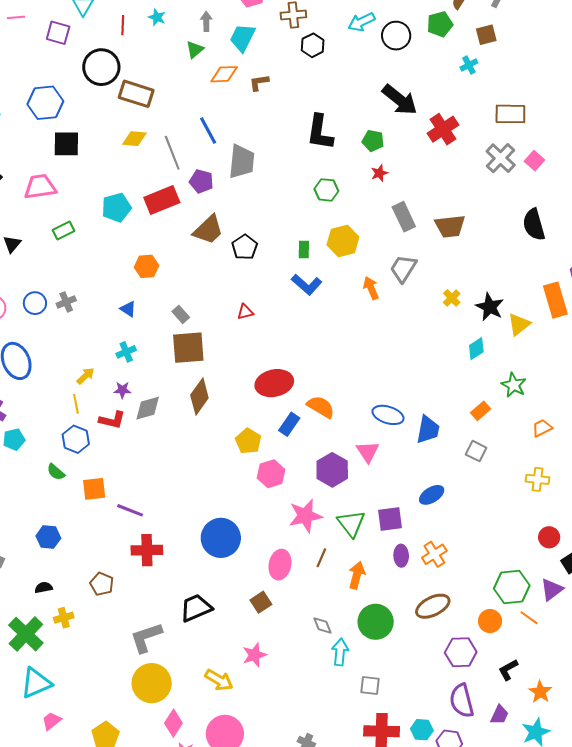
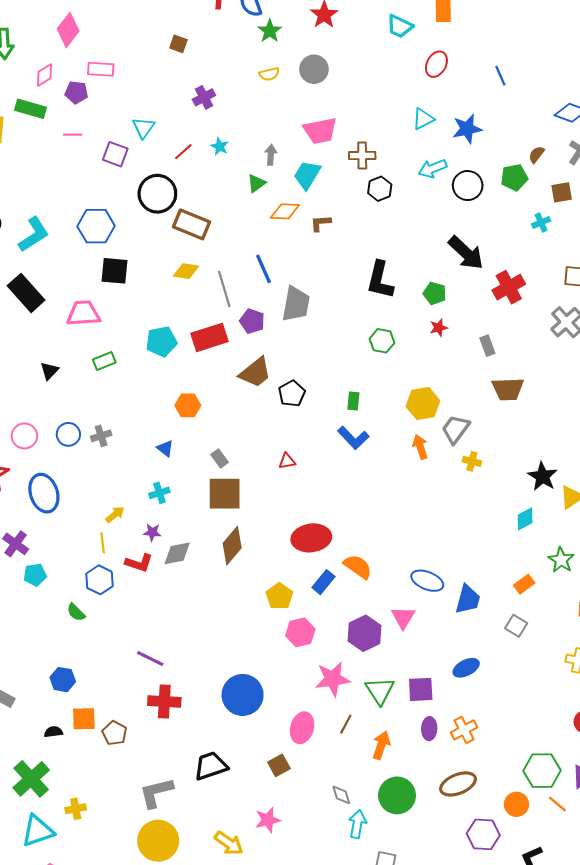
red line: (123, 25) -> (183, 152), turned 42
gray rectangle: (404, 217) -> (487, 346), moved, size x0.7
yellow hexagon: (343, 241) -> (423, 404), moved
yellow cross: (452, 298) -> (472, 461), moved, turned -36
orange square: (94, 489) -> (84, 719), moved
yellow cross: (64, 618) -> (76, 809), moved

